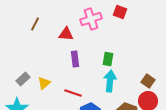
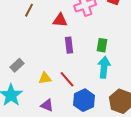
yellow triangle: (44, 83) -> (45, 78), moved, turned 32
red line: (73, 93) -> (67, 79), turned 30

